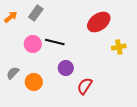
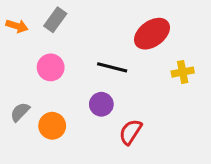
orange arrow: (11, 17) -> (17, 26), turned 56
black line: (55, 42) -> (112, 67), moved

